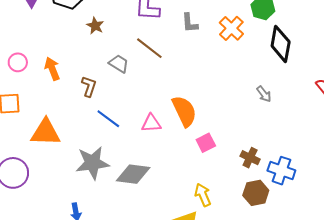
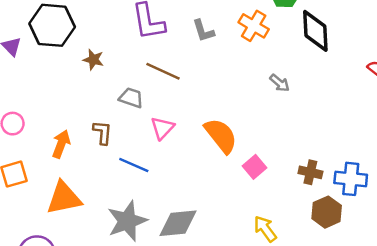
orange arrow: (52, 69) -> (61, 144), moved, turned 55
gray arrow: (264, 94) -> (280, 83), moved
pink triangle: (151, 123) -> (162, 128), moved, turned -30

